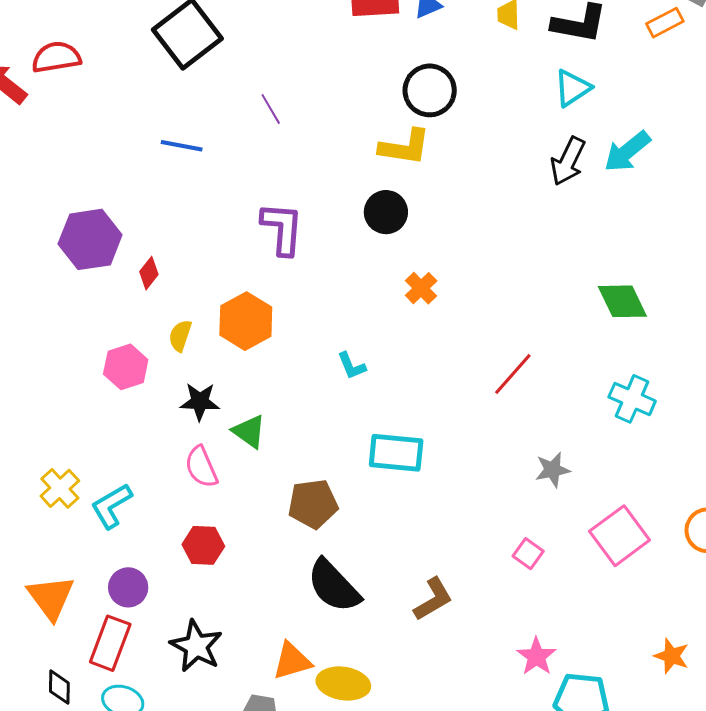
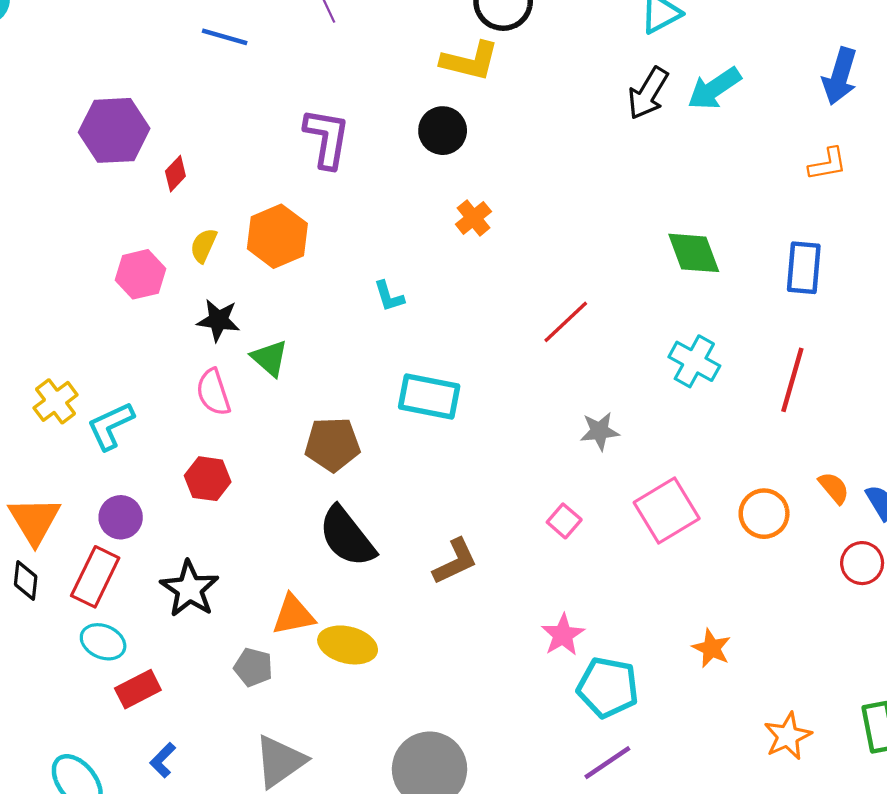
black diamond: (59, 687) -> (26, 580), moved

